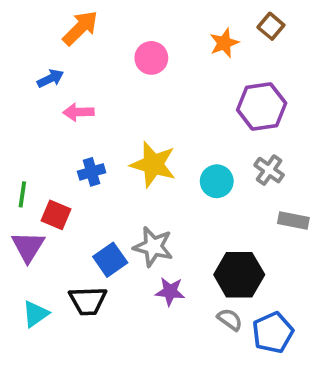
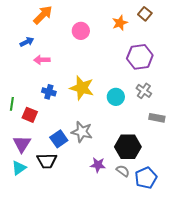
blue cross: (92, 172) -> (49, 92), turned 32
purple triangle: (28, 247) -> (22, 144), moved
purple star: (170, 291) -> (98, 165), moved

